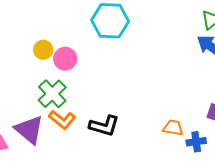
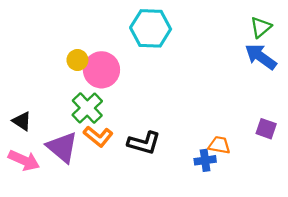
pink circle: (65, 59) -> (101, 70), size x1.4
blue cross: (196, 142) -> (205, 160), moved

